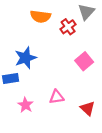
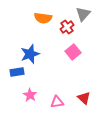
pink square: (84, 61) -> (73, 52), moved
pink triangle: (57, 97) -> (57, 102), moved

